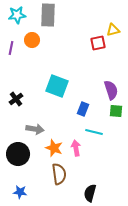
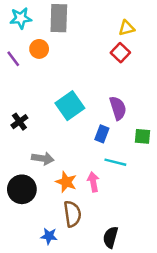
yellow triangle: (113, 30) -> (127, 28), moved
red square: (98, 43) -> (120, 53), turned -35
purple line: (11, 48) -> (13, 59), turned -48
cyan square: (57, 86) -> (70, 106), turned 35
purple semicircle: (111, 90) -> (118, 108), moved
blue star: (20, 192) -> (49, 236), moved

